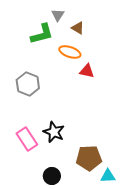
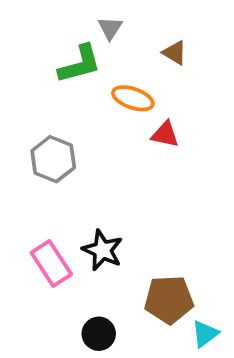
brown triangle: (78, 28) -> (175, 53), moved
cyan triangle: (108, 176) -> (205, 334), turned -35

